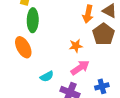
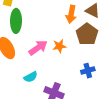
pink arrow: (80, 68) -> (38, 48), moved
blue cross: (102, 86) -> (88, 71), moved

